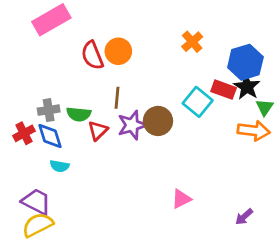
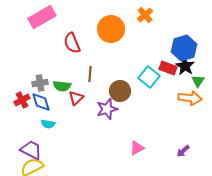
orange cross: (192, 42) -> (145, 15), moved
orange circle: (118, 51) -> (111, 29), moved, size x1.4
purple star: (132, 125) -> (107, 109), moved
purple arrow: (244, 217) -> (183, 151), moved

